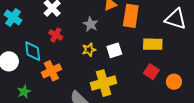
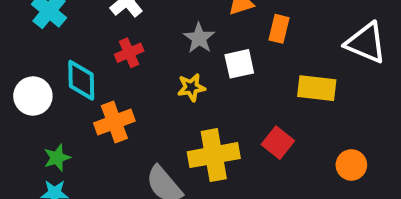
orange rectangle: (131, 16) -> (279, 29), size x0.6
red cross: (56, 35) -> (129, 53), turned 32
white square: (114, 50) -> (239, 64), moved
red square: (151, 72) -> (278, 143), moved

